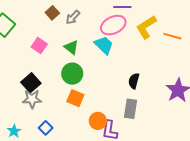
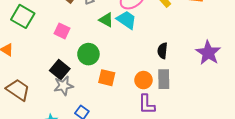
green triangle: (71, 47) -> (106, 20), moved
green circle: (72, 74) -> (88, 54), moved
orange circle: (98, 121) -> (143, 80), moved

